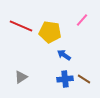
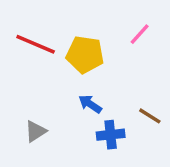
blue arrow: (64, 55) -> (90, 104), moved
brown line: (84, 79) -> (150, 116), moved

